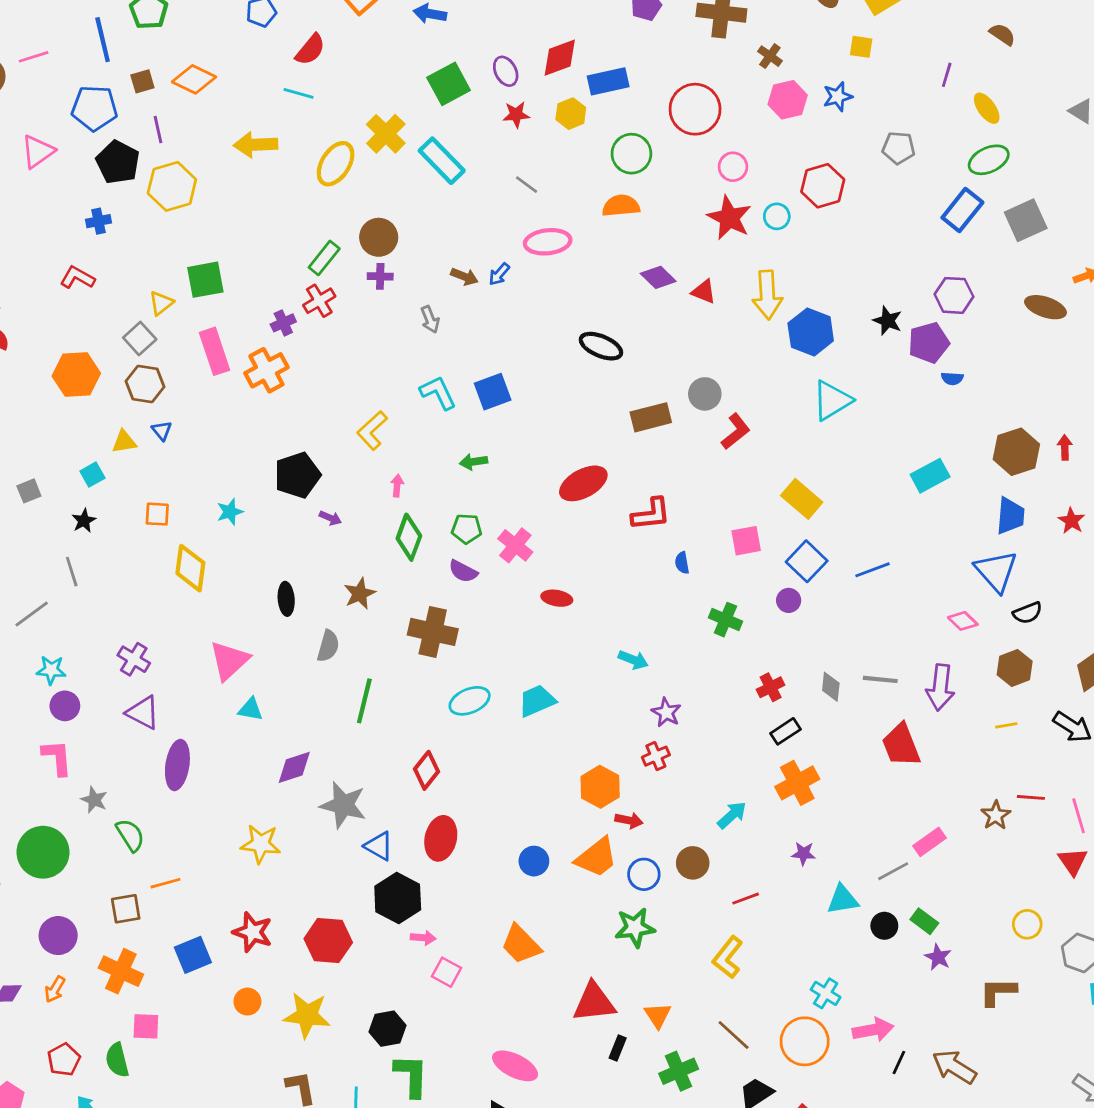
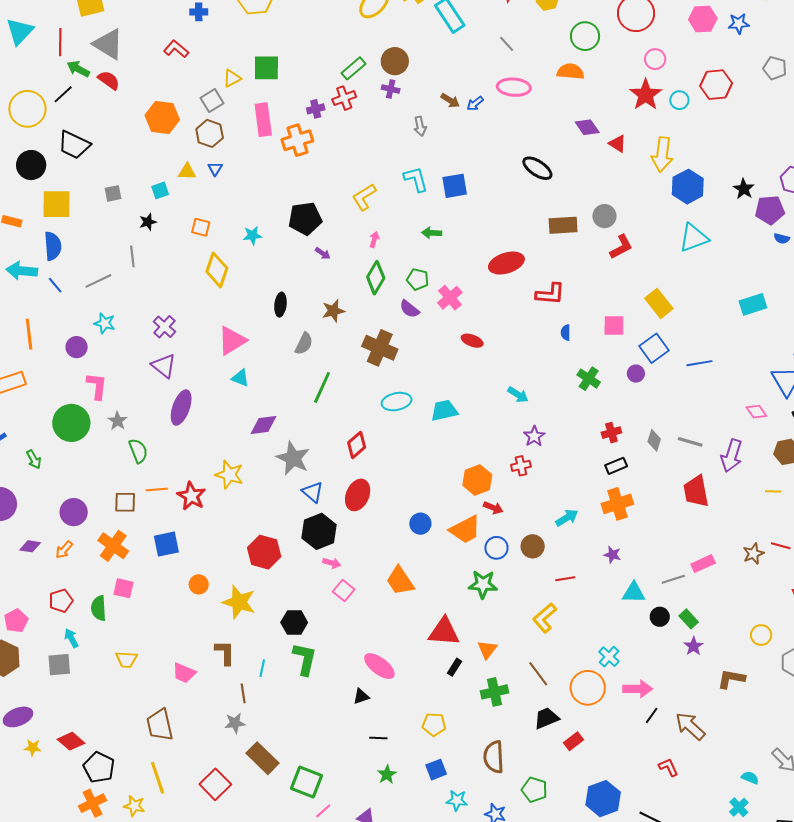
purple circle: (65, 706) -> (77, 347), moved
green circle: (43, 852) -> (71, 423), moved
red star: (253, 932) -> (191, 496), moved

